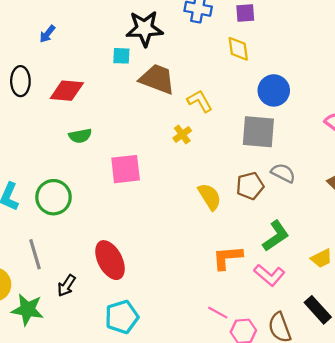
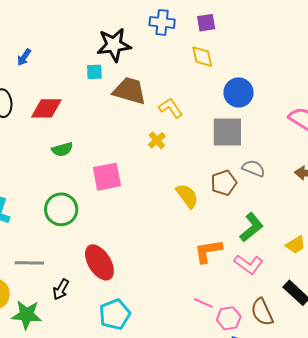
green circle: (54, 197) -> (61, 209), moved
gray line: (35, 254) -> (29, 263), turned -68

